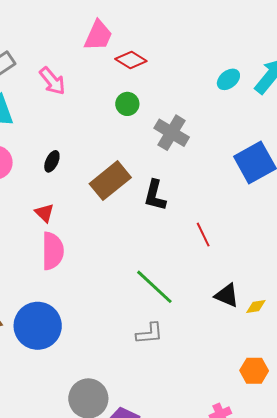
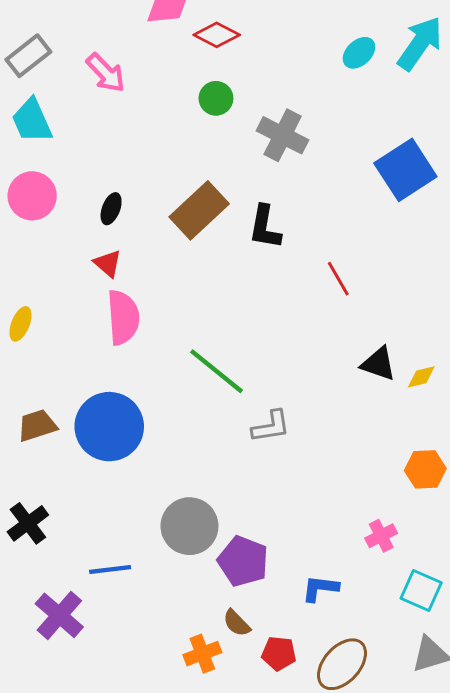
black ellipse: (52, 161) -> (111, 209), moved
green line: (154, 287) -> (217, 371), moved

